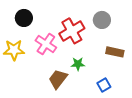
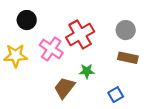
gray circle: (102, 20) -> (126, 30), moved

